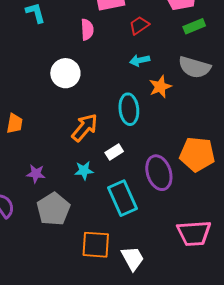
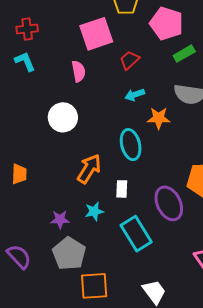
orange star: (160, 87) -> (159, 118), turned 30
white rectangle: (114, 152) -> (122, 189), turned -48
purple star: (36, 174) -> (60, 219), moved
orange square: (96, 245) -> (94, 286), moved

